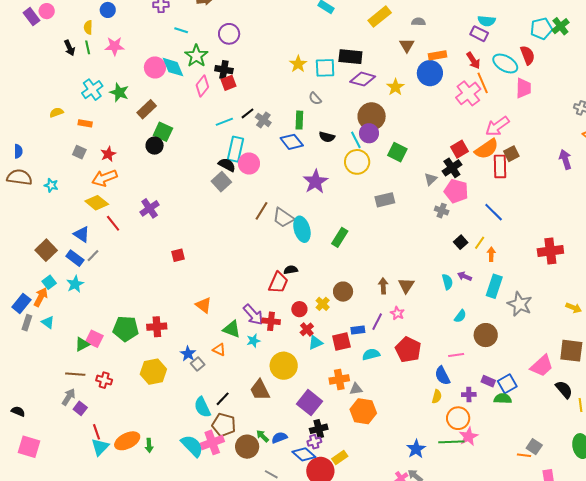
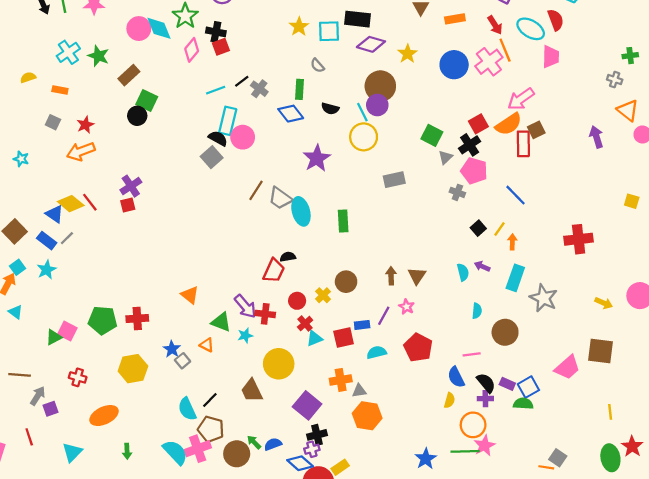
blue circle: (430, 73) -> (454, 65), moved
green square: (397, 152) -> (432, 135), moved
yellow diamond: (97, 203) -> (71, 204), moved
green rectangle: (340, 237) -> (343, 221), turned -36
red square: (178, 255) -> (128, 205), moved
cyan semicircle: (460, 316) -> (477, 311), turned -32
brown line: (75, 374) -> (20, 375), moved
black semicircle: (564, 390) -> (486, 383), moved
purple square: (80, 408) -> (51, 409), turned 32
red line: (96, 432) -> (29, 437), moved
orange ellipse: (127, 441) -> (104, 416), moved

